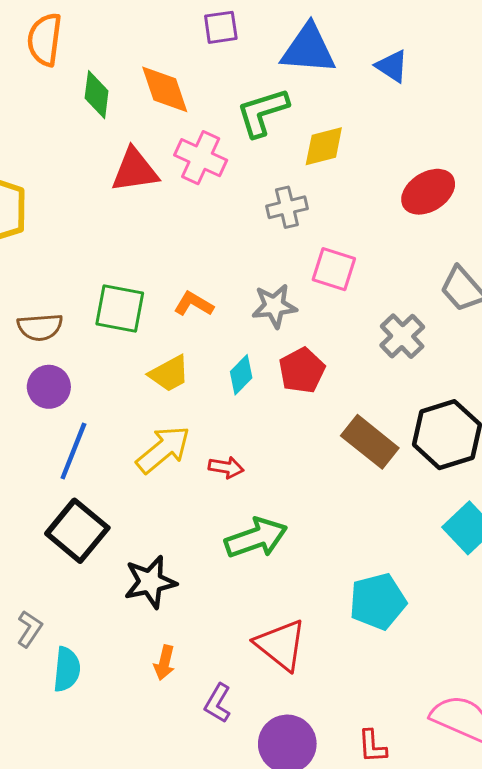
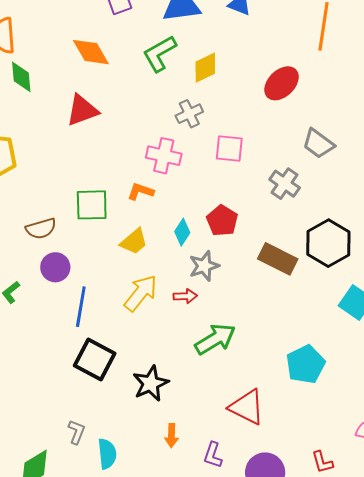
green diamond: (97, 95) -> (21, 77), moved
pink cross: (201, 158) -> (164, 156), moved
gray star: (274, 306) -> (204, 266), moved

